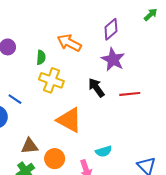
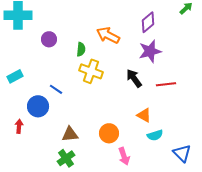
purple star: (113, 59) -> (150, 51), turned 30
orange triangle: (69, 120) -> (144, 115), moved, size x0.6
cyan semicircle: (104, 151) -> (155, 135), moved
orange circle: (55, 159) -> (109, 133), moved

